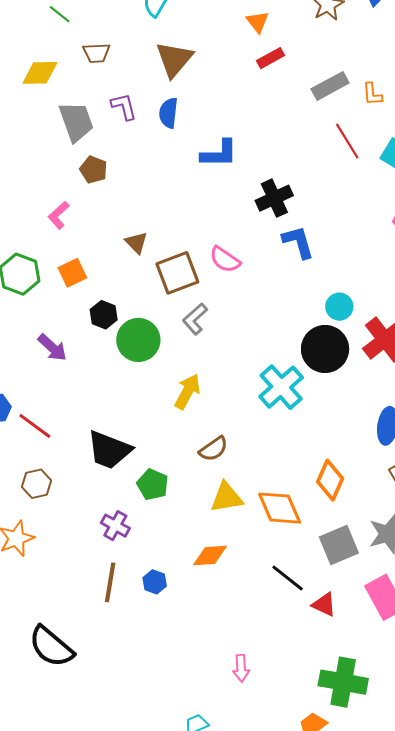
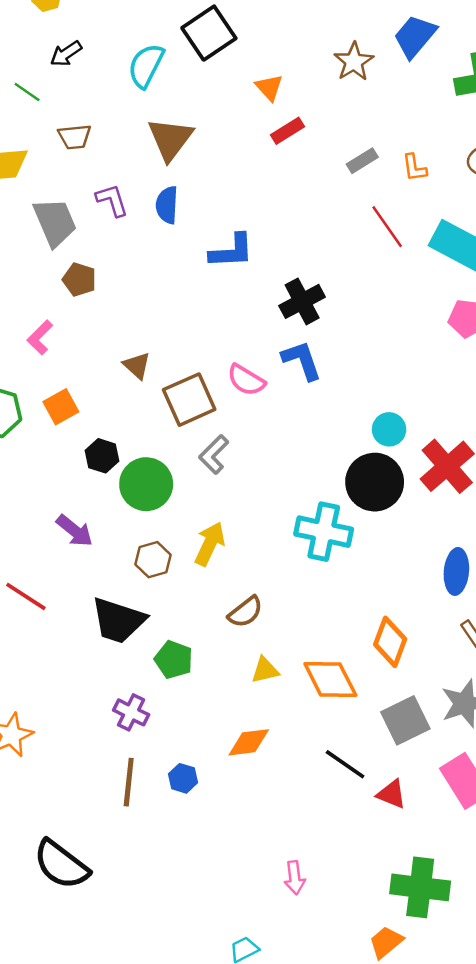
gray rectangle: (330, 86) -> (362, 161), size x0.7
blue L-shape: (298, 242) -> (302, 360), moved
purple arrow: (52, 348) -> (75, 531), moved
cyan cross: (281, 387) -> (324, 532), turned -33
brown hexagon: (37, 484) -> (153, 560), moved
yellow triangle: (227, 497) -> (265, 670), size x0.7

